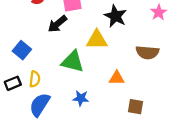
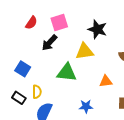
black rectangle: (13, 83) -> (19, 98), turned 64
blue star: (81, 98) -> (86, 106), moved

